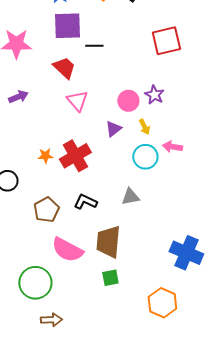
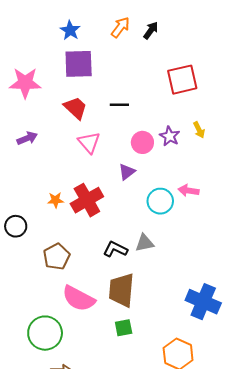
black line: (94, 46) -> (119, 105), moved
yellow arrow: (144, 127) -> (199, 130), moved
black L-shape: (85, 202) -> (115, 249), moved

